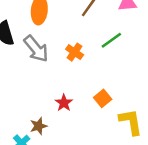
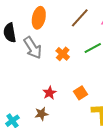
brown star: (38, 126) -> (41, 114), moved

